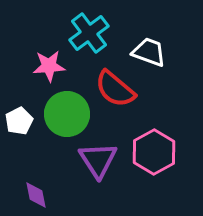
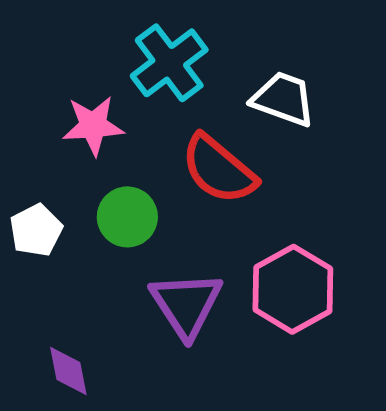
green circle: (67, 114) -> (127, 217), size x0.7

